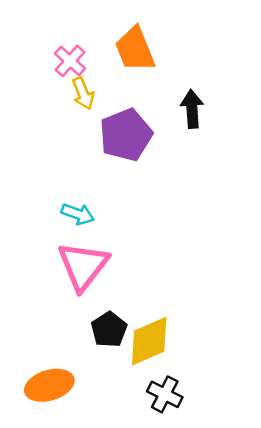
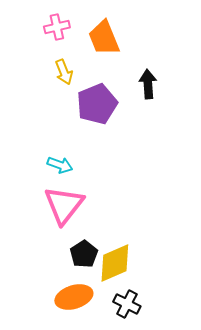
pink cross: (70, 61) -> (57, 27), moved, turned 35
orange ellipse: (49, 385) -> (74, 297), moved

